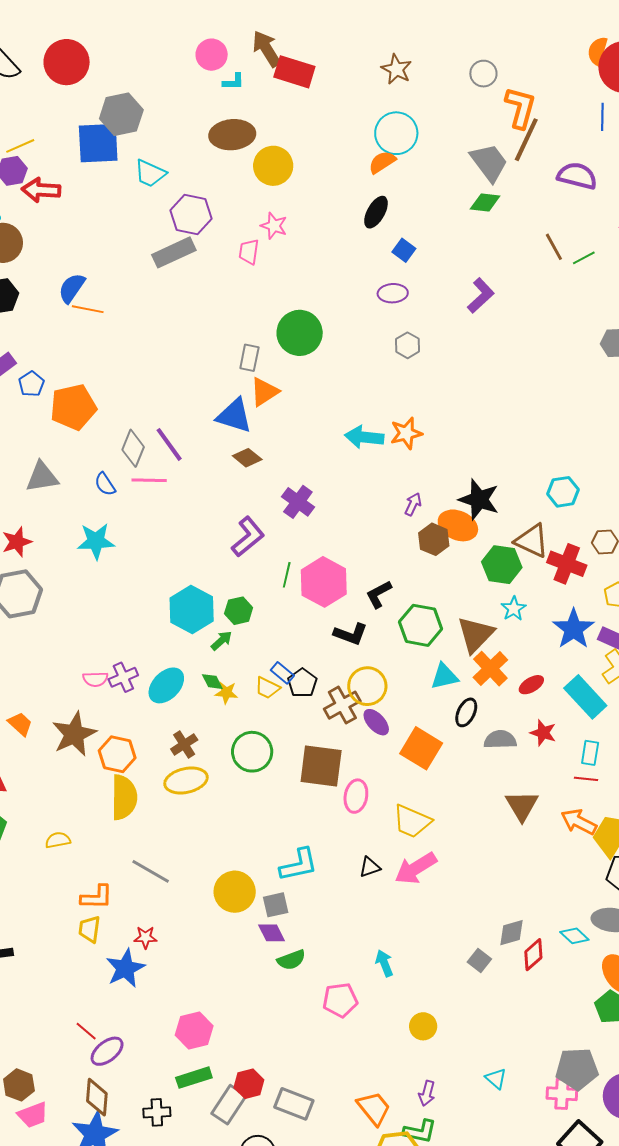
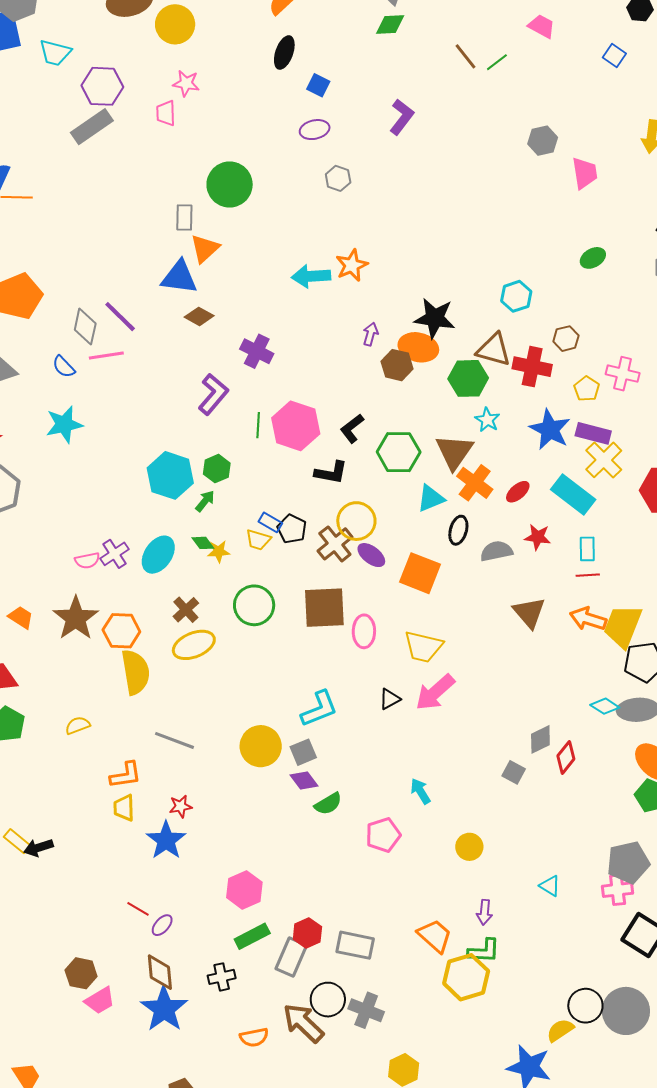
cyan diamond: (574, 936) -> (605, 706), moved
purple ellipse: (107, 1051) -> (162, 925), size x0.7

